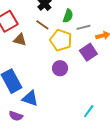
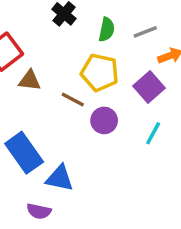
brown line: (42, 25) -> (73, 99), moved
gray line: (83, 27) -> (145, 32), moved
cyan line: (89, 111) -> (153, 133), moved

